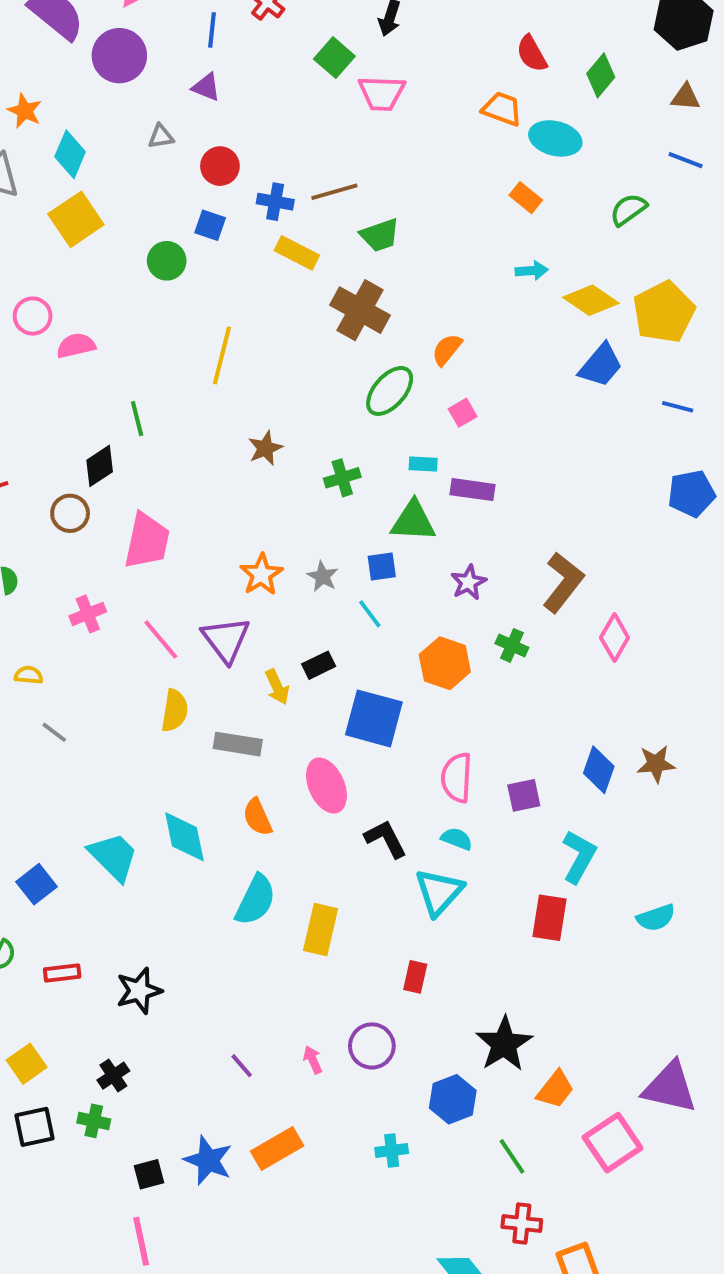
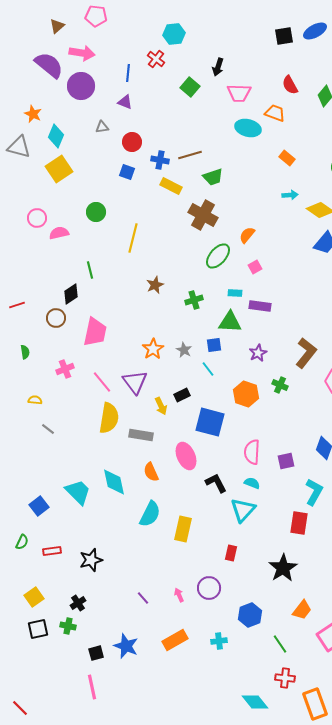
pink trapezoid: (382, 93) -> (239, 93), moved
cyan ellipse: (555, 138) -> (248, 128), moved
green circle: (167, 261) -> (96, 212), moved
yellow semicircle: (175, 711) -> (109, 418), size x1.4
black star: (504, 1044) -> (283, 568), moved
orange rectangle: (277, 1149) -> (175, 640), moved

